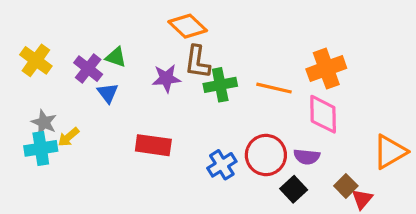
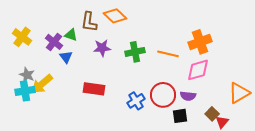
brown L-shape: (197, 62) -> (89, 22), moved
pink diamond: (323, 114) -> (198, 70), turned 75
yellow arrow: (69, 137) -> (42, 84), size x1.6
black square: (294, 189) -> (180, 116), turned 35

